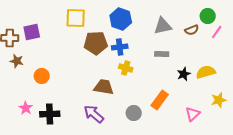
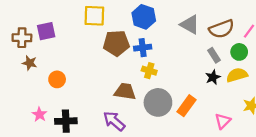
green circle: (208, 16) -> (239, 52), moved
gray triangle: (163, 26) -> (190, 25), turned 42
brown semicircle: (192, 30) -> (222, 29), size x1.6
gray rectangle: (162, 54) -> (214, 55), moved, turned 56
gray circle: (134, 113) -> (158, 102), moved, size x1.6

